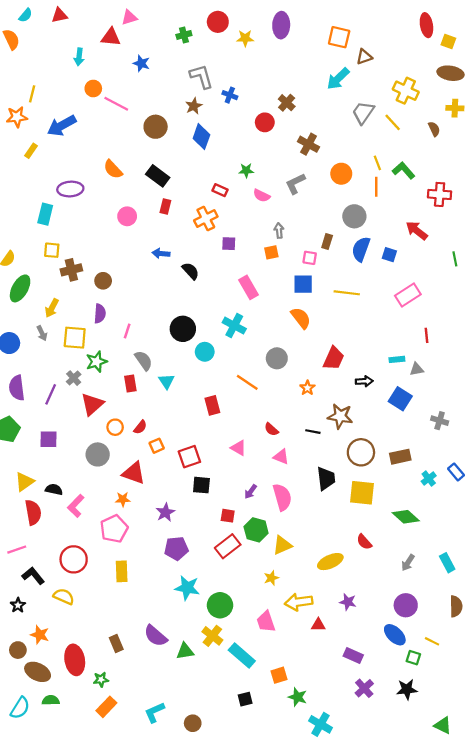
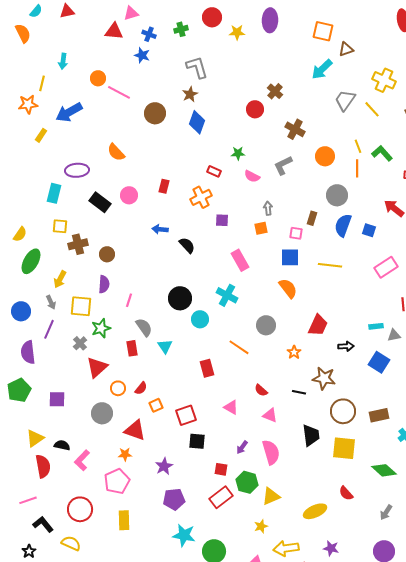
cyan arrow: (79, 57) -> (63, 61), moved
blue cross: (230, 95) -> (149, 34), moved
black rectangle: (158, 176) -> (100, 202), moved
purple line: (51, 394) -> (49, 329), moved

